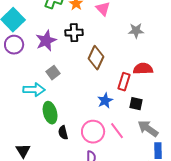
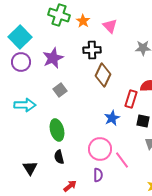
black cross: (74, 33) -> (92, 50), moved
cyan arrow: (34, 90) -> (25, 105), moved
pink line: (117, 131) -> (122, 160), moved
black semicircle: (63, 133) -> (59, 157), moved

